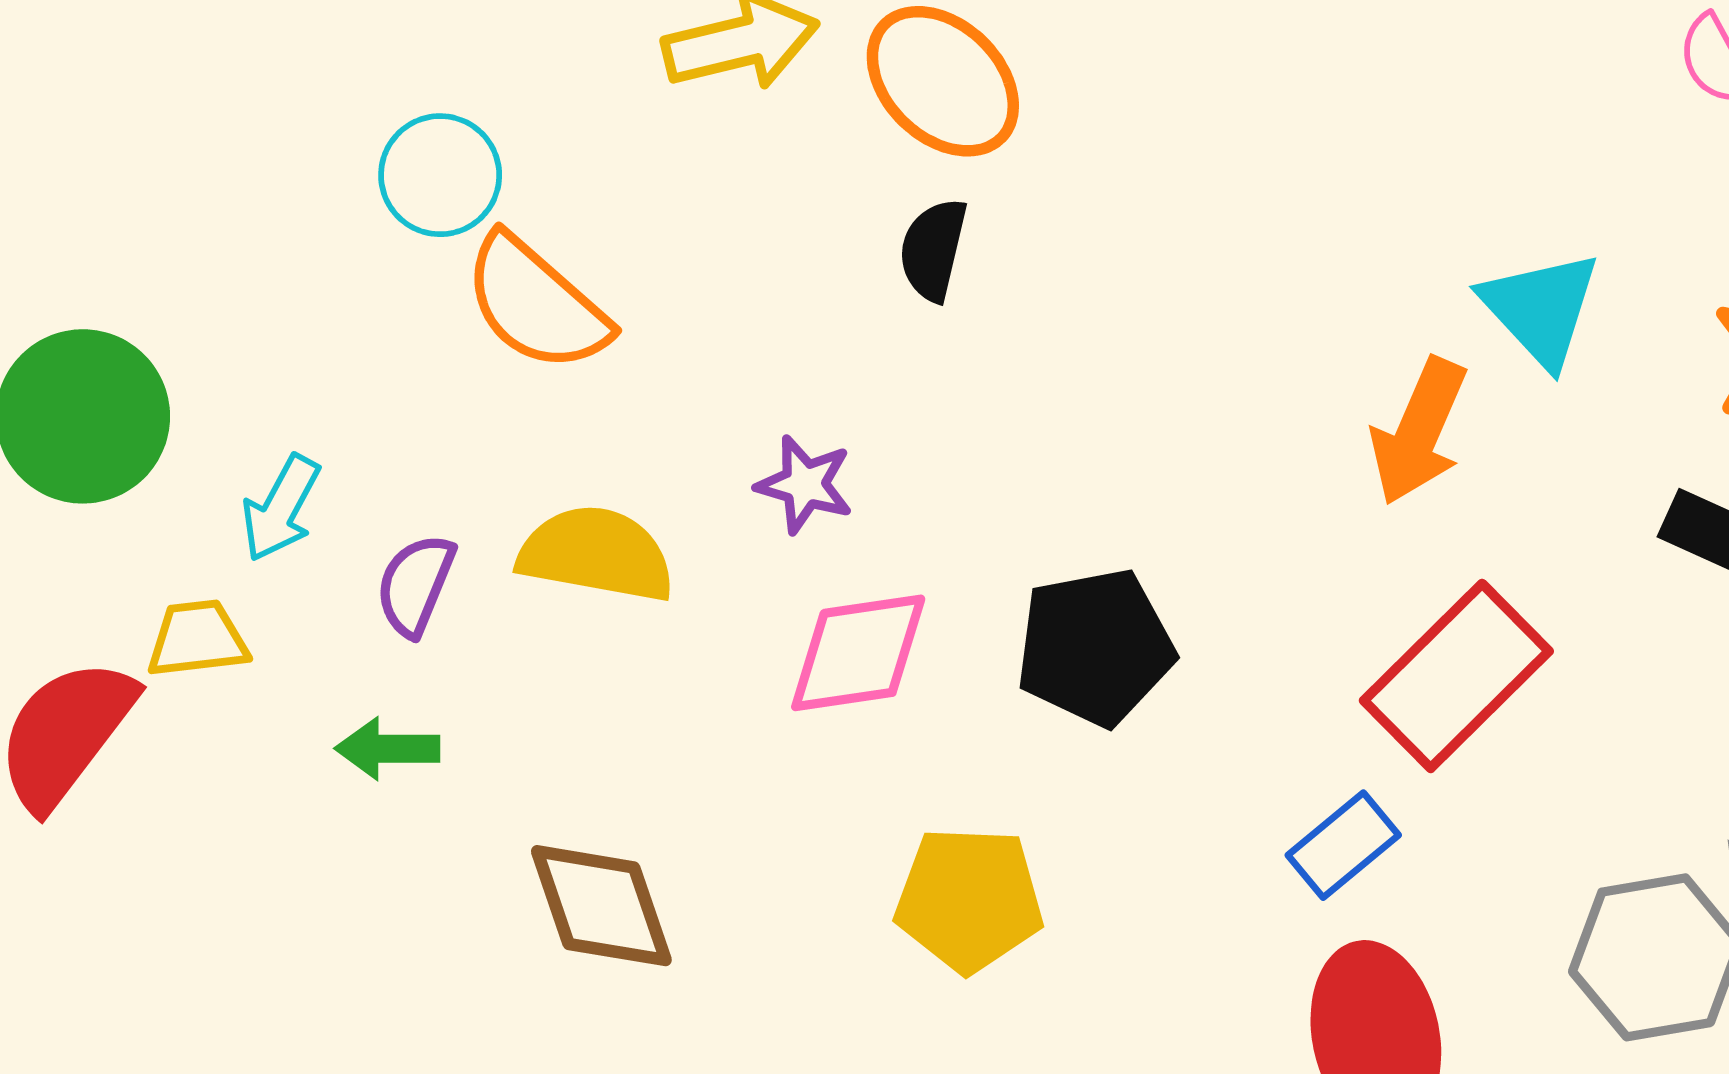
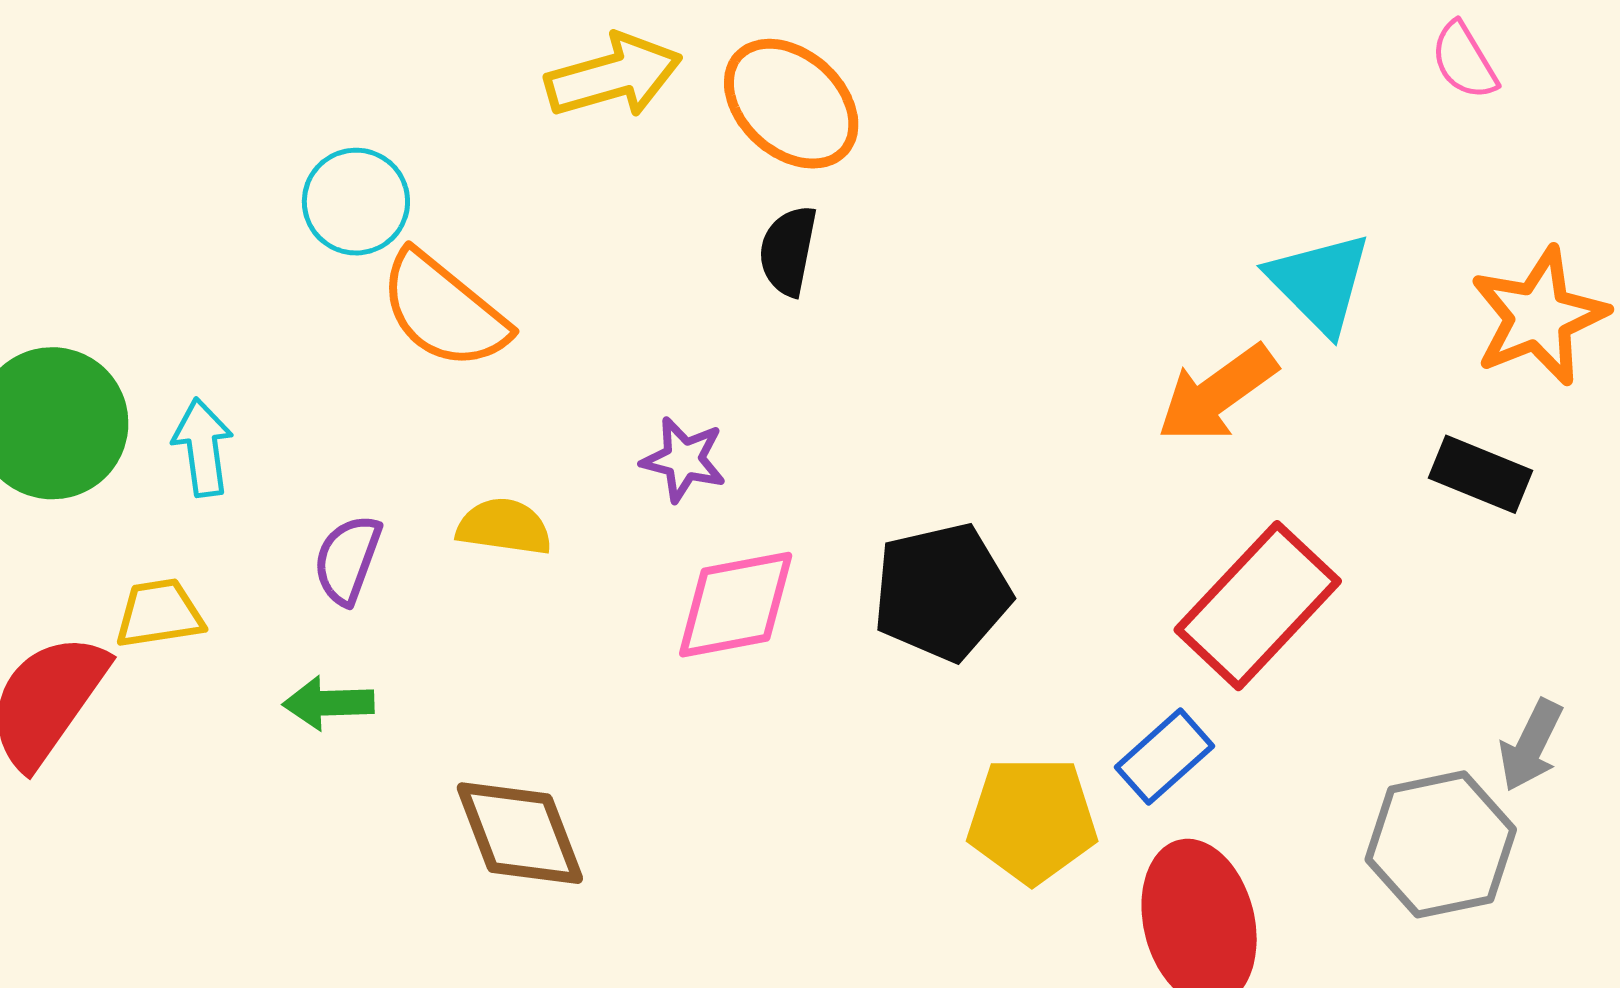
orange arrow: (1419, 431) -> (1217, 394), turned 33
cyan arrow: (281, 508) -> (203, 447), moved, turned 146
yellow semicircle: (596, 554) -> (504, 527), size x0.7
yellow pentagon: (969, 899) -> (1032, 820), moved

